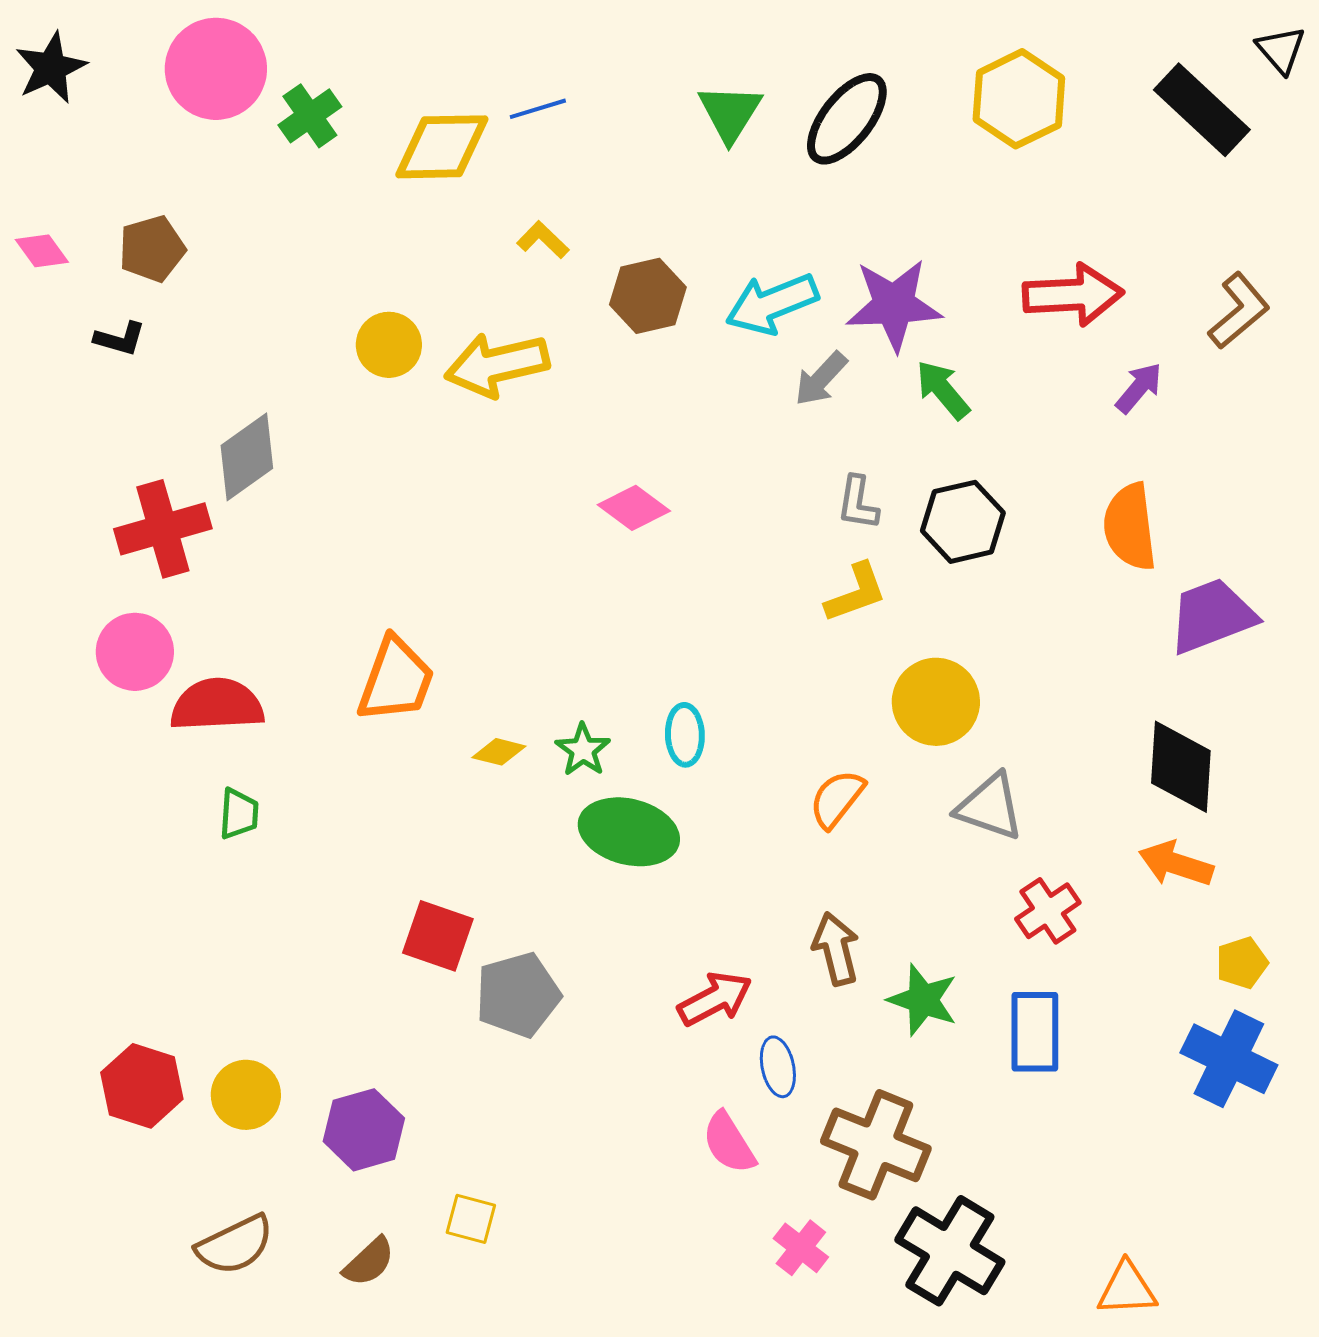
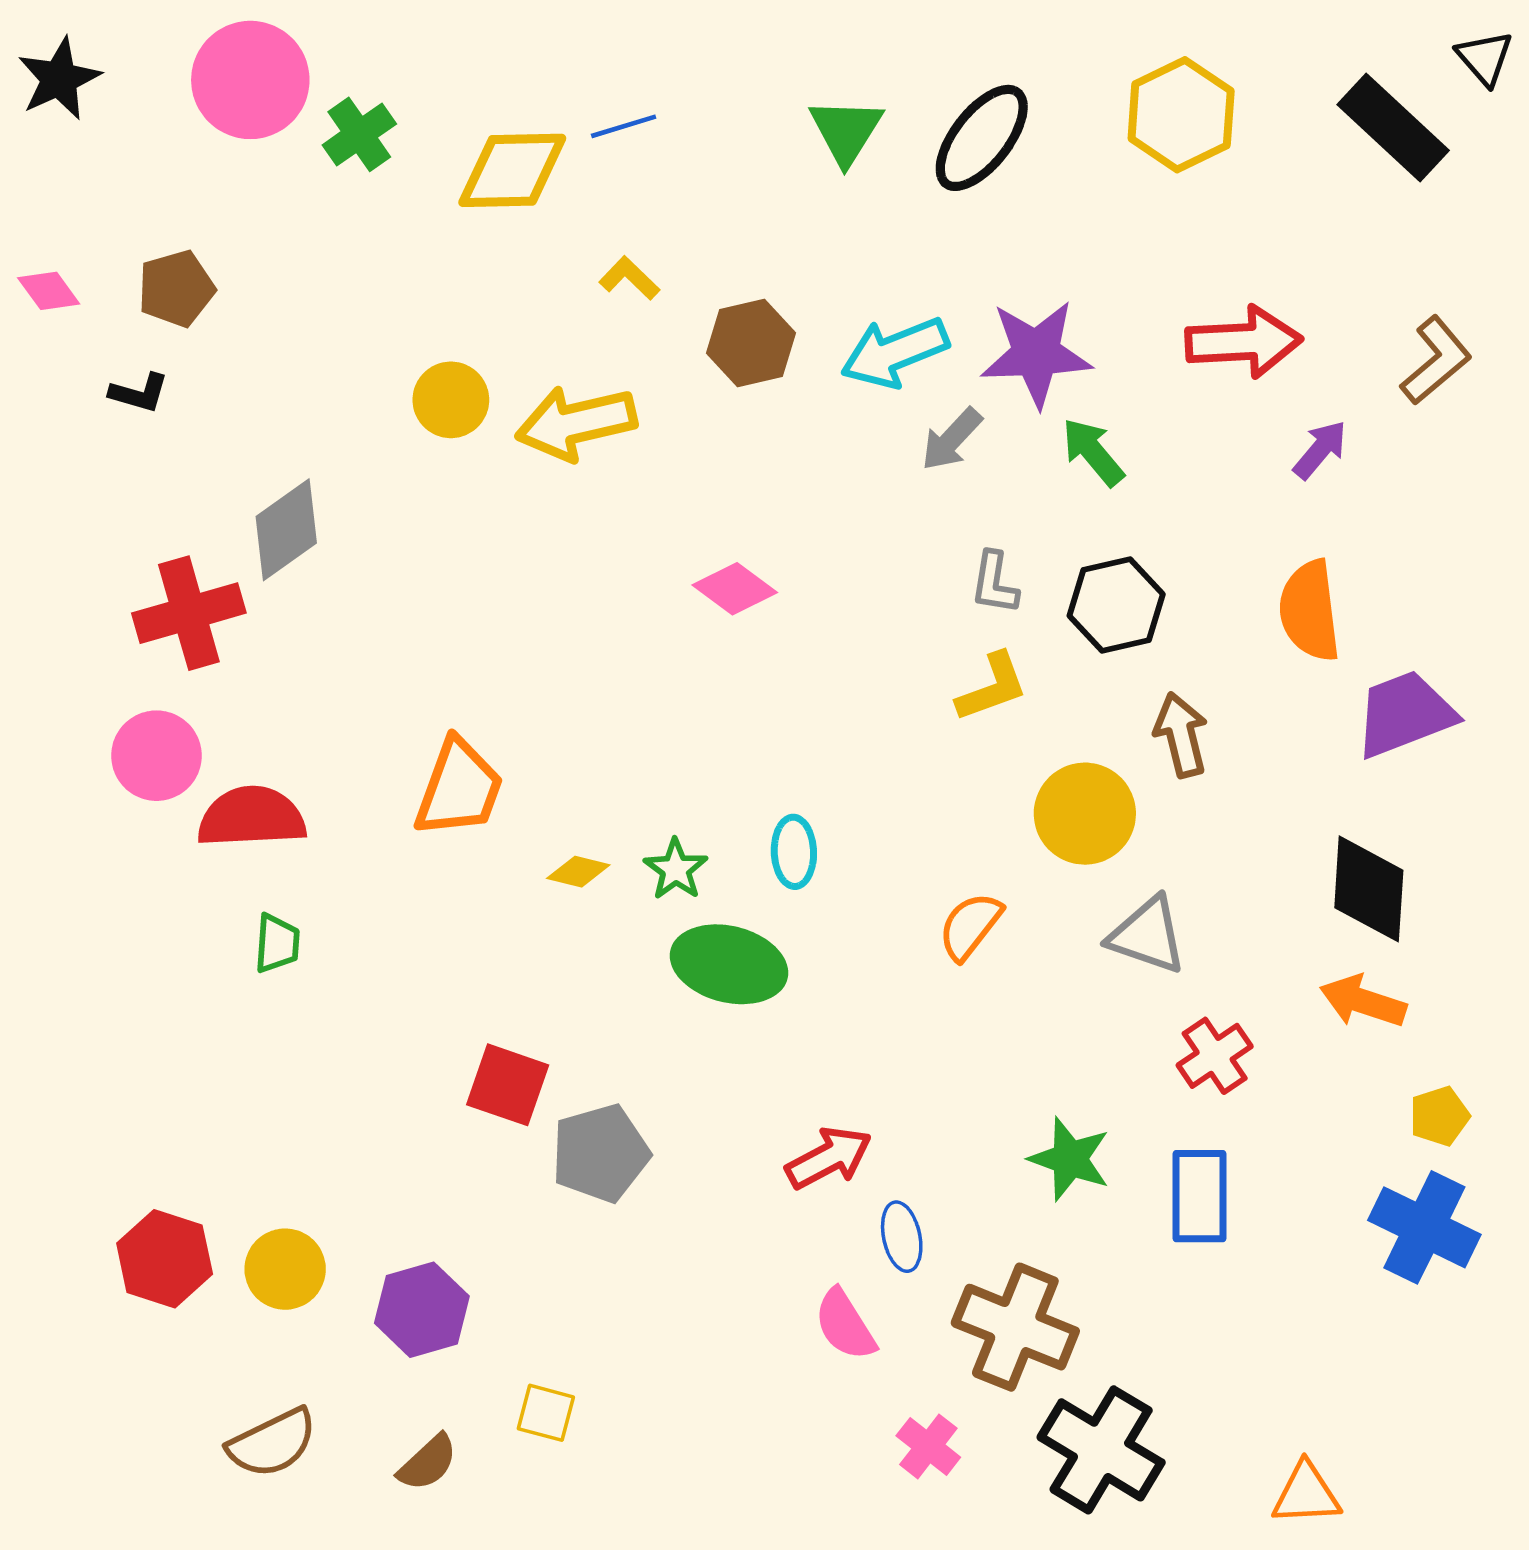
brown arrow: (836, 949) -> (1181, 735), moved

